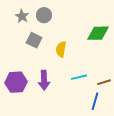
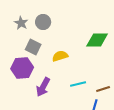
yellow semicircle: (61, 49) -> (60, 56), turned 63
purple arrow: (44, 80) -> (43, 87), turned 30
purple hexagon: (16, 82) -> (22, 68), moved

